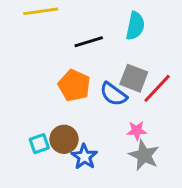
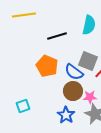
brown circle: (64, 139) -> (73, 91), moved
blue star: (84, 157) -> (66, 115), moved

